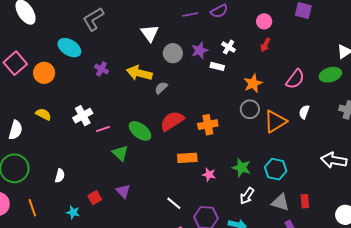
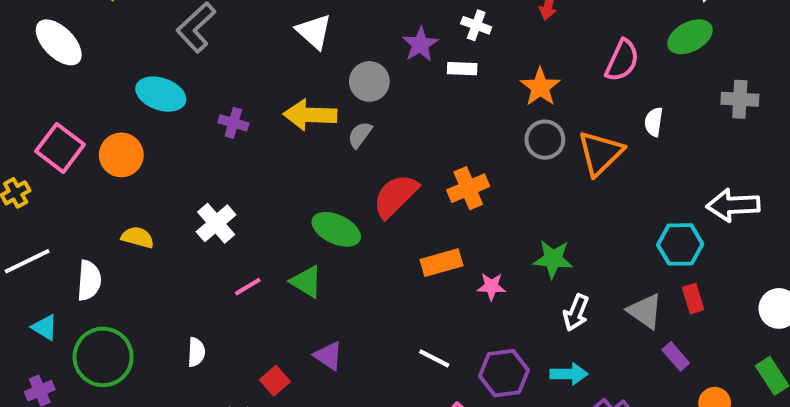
gray circle: (173, 53) -> (369, 81), moved
pink line: (103, 129) -> (248, 287), moved
cyan hexagon: (276, 169) -> (680, 244), moved
gray triangle: (280, 202) -> (645, 311), turned 30

